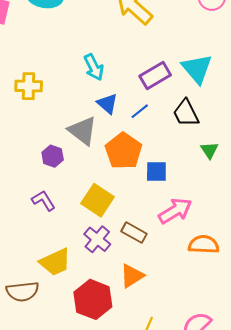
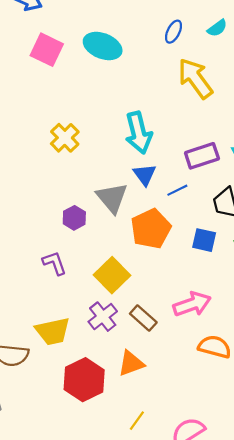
cyan arrow: (94, 67) -> (139, 133), size x1.4
yellow cross: (29, 86) -> (65, 138), turned 32
blue square: (156, 172) -> (204, 240), moved

